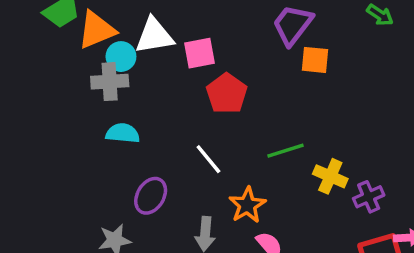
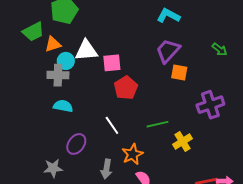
orange triangle: (97, 30) -> (53, 44), size x0.7
yellow cross: (330, 176) -> (182, 141), turned 30
purple cross: (369, 197) -> (210, 105), moved, size x1.5

